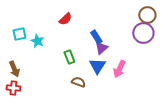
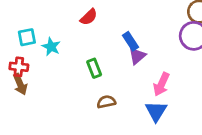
blue triangle: (97, 66) -> (156, 111), moved
brown semicircle: (78, 82) -> (106, 102), turned -32
red cross: (13, 88) -> (19, 67), moved

